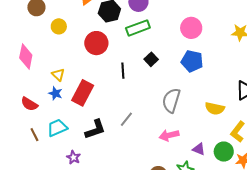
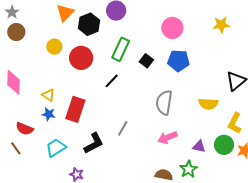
yellow circle: (59, 26) -> (54, 47), moved
green rectangle: (138, 28) -> (121, 49), moved, turned -35
black square: (151, 59) -> (146, 61), moved
black line: (123, 71) -> (112, 81), turned 56
brown line: (34, 135) -> (16, 148), moved

